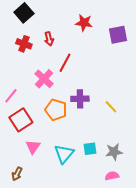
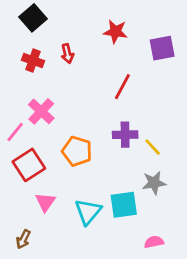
red line: (65, 63) -> (122, 87), moved
pink cross: (44, 79) -> (41, 111), moved
purple cross: (80, 99) -> (125, 135), moved
cyan square: (90, 149) -> (124, 205), size x1.5
gray star: (114, 152) -> (154, 183), moved

